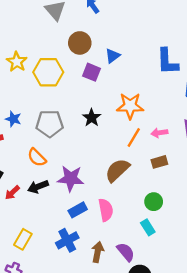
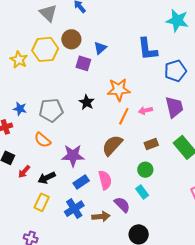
yellow hexagon: (48, 72) -> (45, 49), moved
brown rectangle: (159, 162) -> (151, 144), moved
black arrow: (38, 187) -> (47, 178), moved
yellow rectangle: (23, 239) -> (42, 202), moved
brown arrow: (98, 252) -> (101, 216), turned 78
purple semicircle: (126, 252) -> (122, 205), moved

